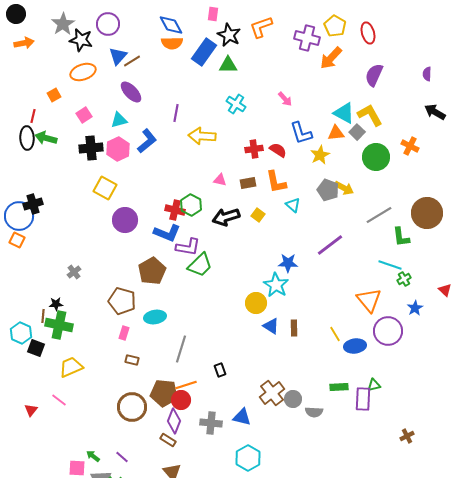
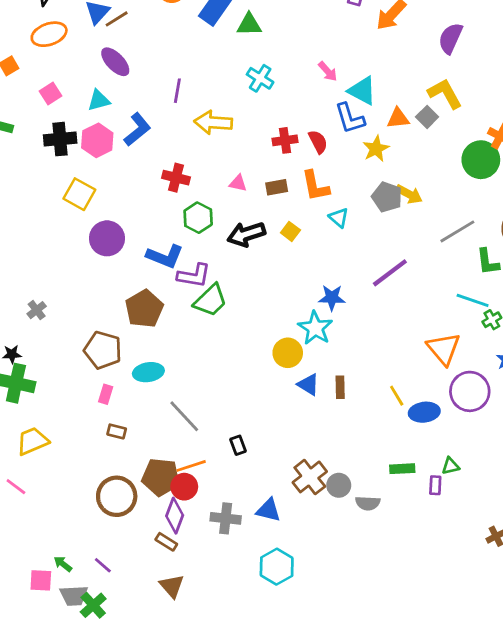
cyan triangle: (344, 113) -> (362, 91), moved
red semicircle: (278, 150) -> (318, 142), turned 30
green circle: (376, 157) -> (481, 160), moved
red cross: (175, 210) -> (176, 178), moved
gray line: (181, 349) -> (184, 416), turned -60
purple rectangle: (363, 399) -> (435, 485), size x0.6

